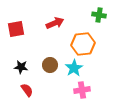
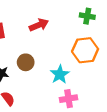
orange hexagon: (83, 44) -> (85, 50), moved
brown circle: (50, 65) -> (26, 62), moved

